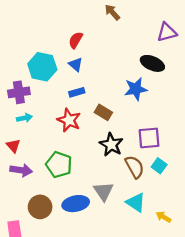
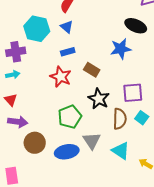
cyan arrow: (24, 118) -> (13, 75), moved
green pentagon: (59, 165) -> (70, 117), moved, turned 30
brown semicircle: (135, 167) -> (120, 119), turned 30
brown circle: (40, 207) -> (35, 143), moved

